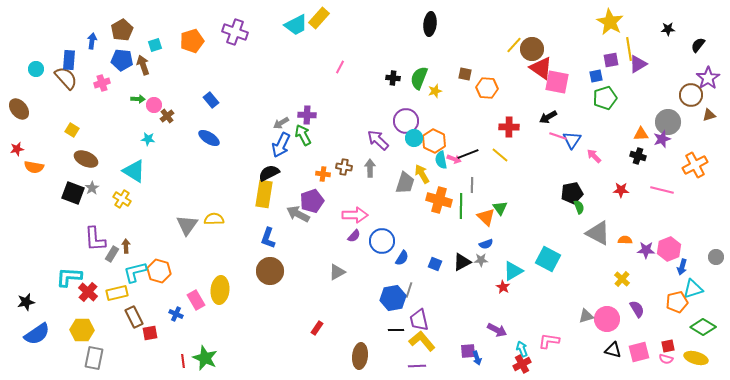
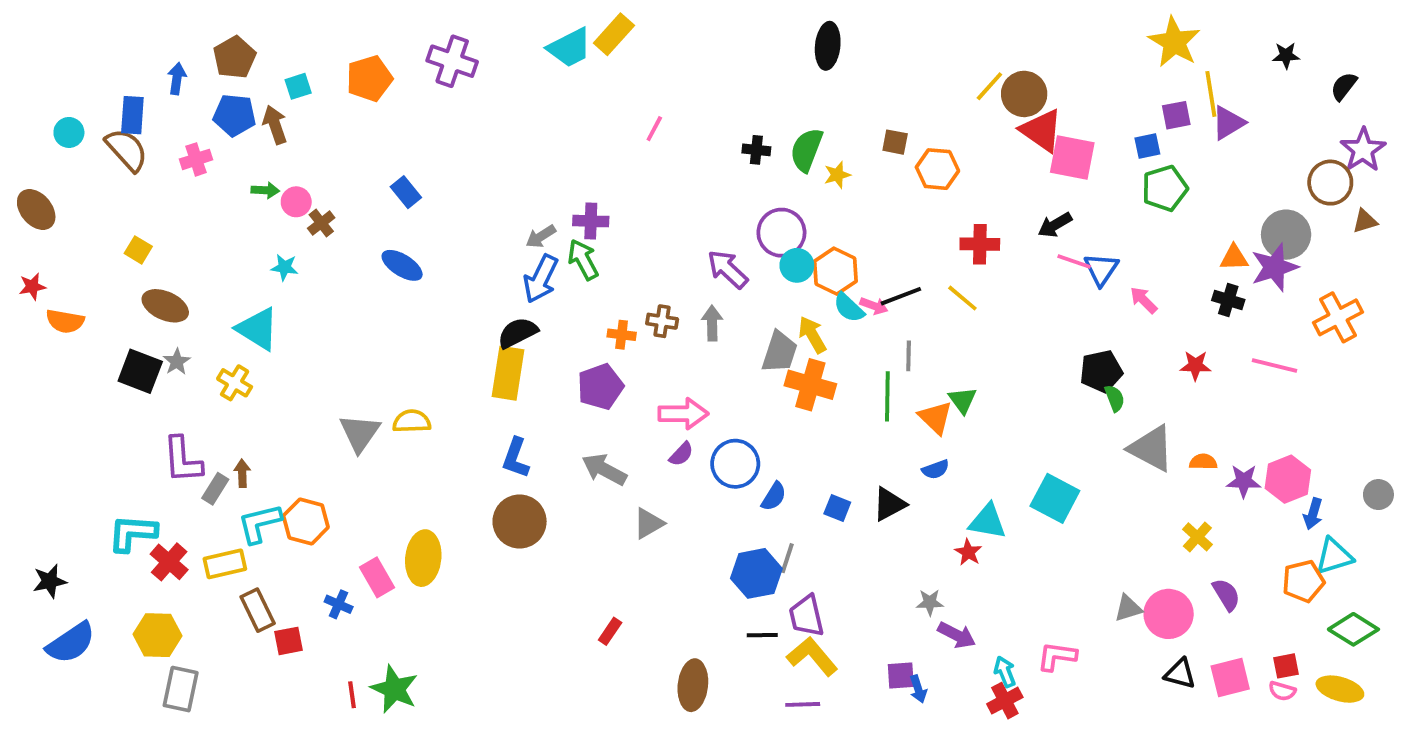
purple star: (662, 139) -> (1274, 267), size x1.4
cyan semicircle: (441, 160) -> (849, 308), turned -36
orange cross: (439, 200) -> (810, 385), moved
gray arrow: (298, 214) -> (604, 469), moved
gray star: (481, 260) -> (930, 602), moved
cyan triangle: (513, 271) -> (988, 521), turned 40

